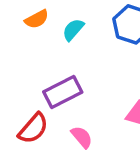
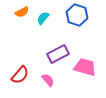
purple rectangle: (63, 92) -> (58, 54), moved

